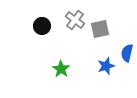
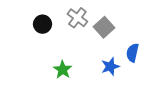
gray square: (100, 29) -> (104, 27), turned -30

